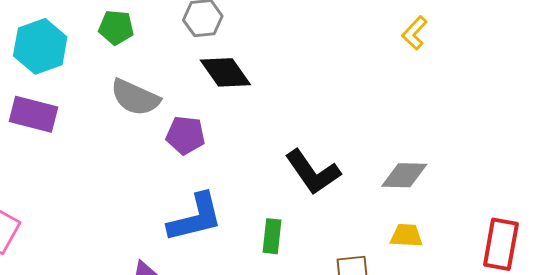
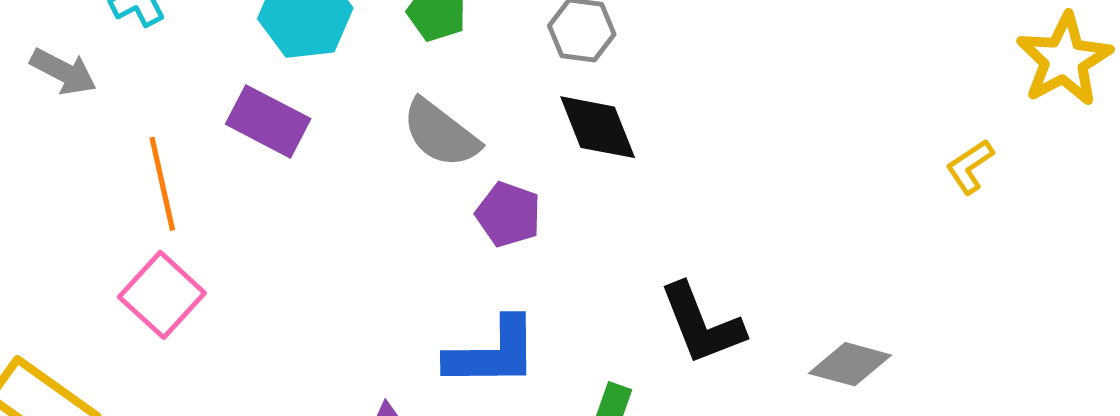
yellow L-shape: (415, 33) -> (970, 167), moved

